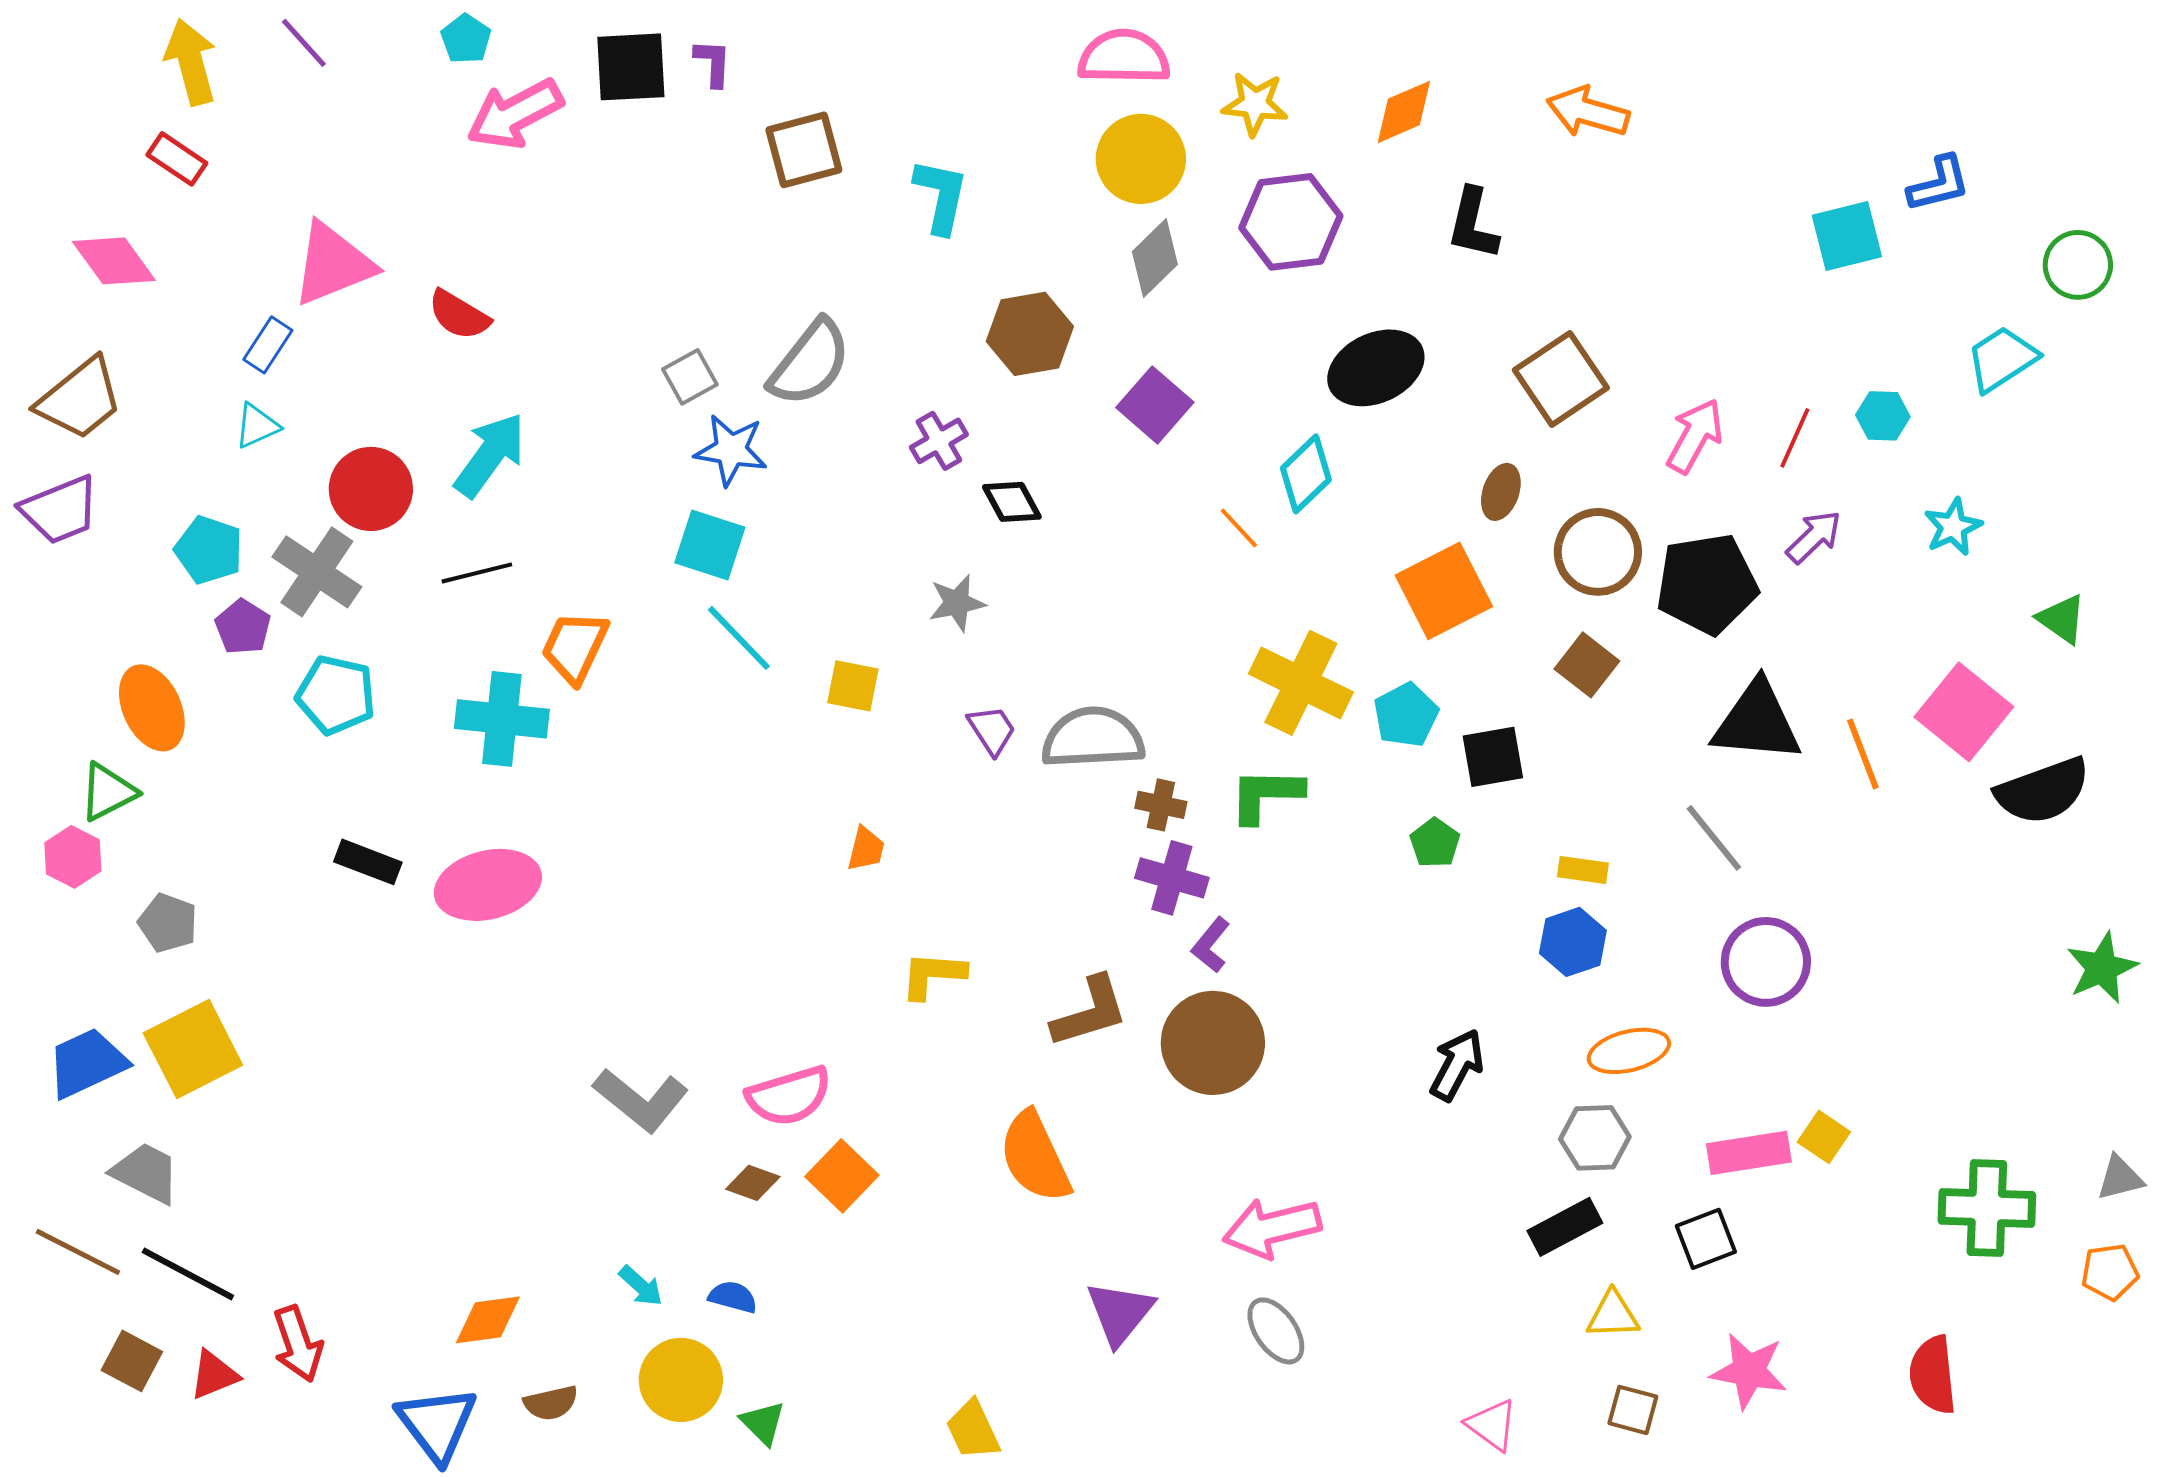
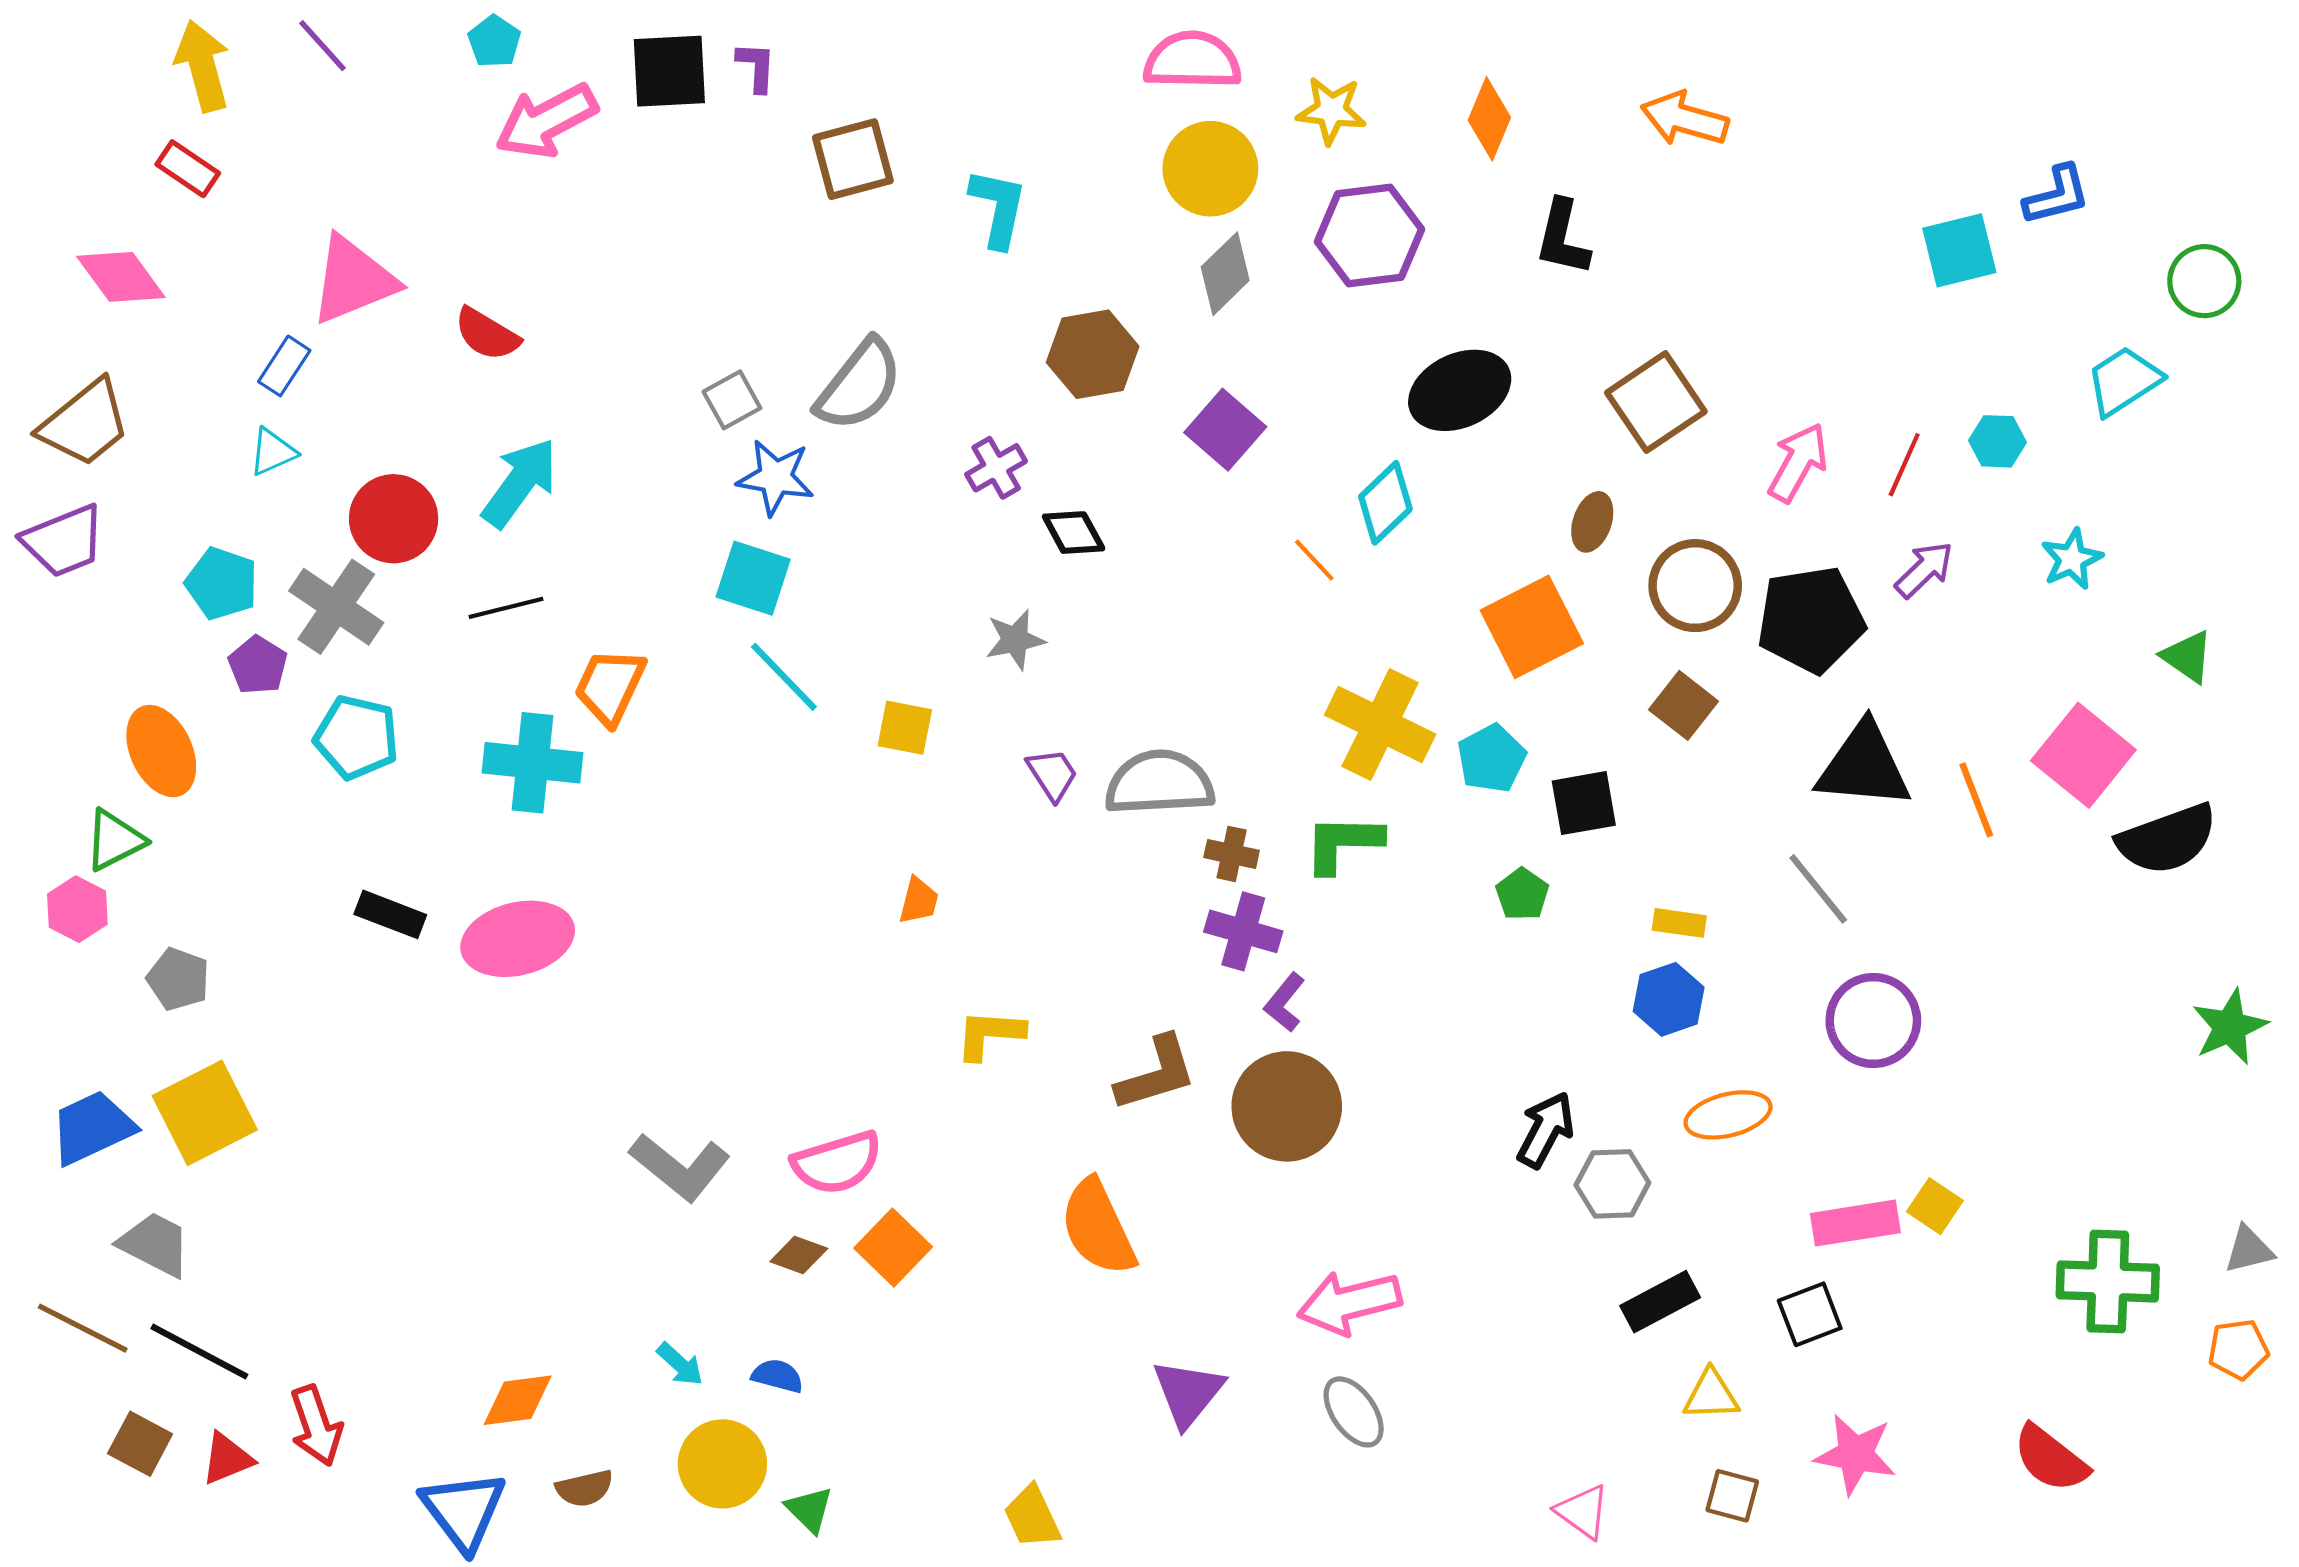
orange diamond: (1404, 112) -> (1489, 119), turned -44
gray hexagon: (1595, 1138) -> (1612, 1184), moved
red semicircle: (1933, 1375) -> (2051, 1459), turned -46

